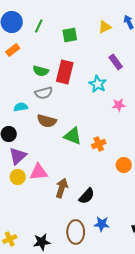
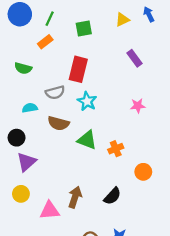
orange rectangle: (13, 50) -> (45, 42), moved
green semicircle: (41, 71) -> (23, 68), moved
cyan star: (98, 84) -> (87, 101), moved
pink triangle: (39, 172) -> (50, 210), moved
yellow circle: (18, 177) -> (21, 194), moved
black semicircle: (87, 196) -> (112, 196), moved

